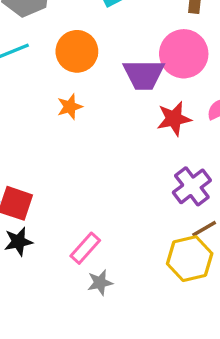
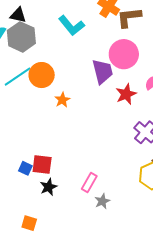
orange circle: (77, 51) -> (42, 75), moved
purple trapezoid: (144, 74) -> (103, 72), turned -92

